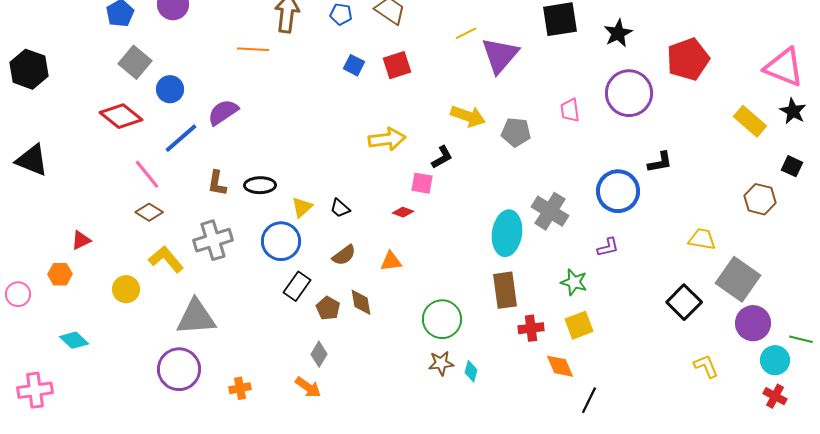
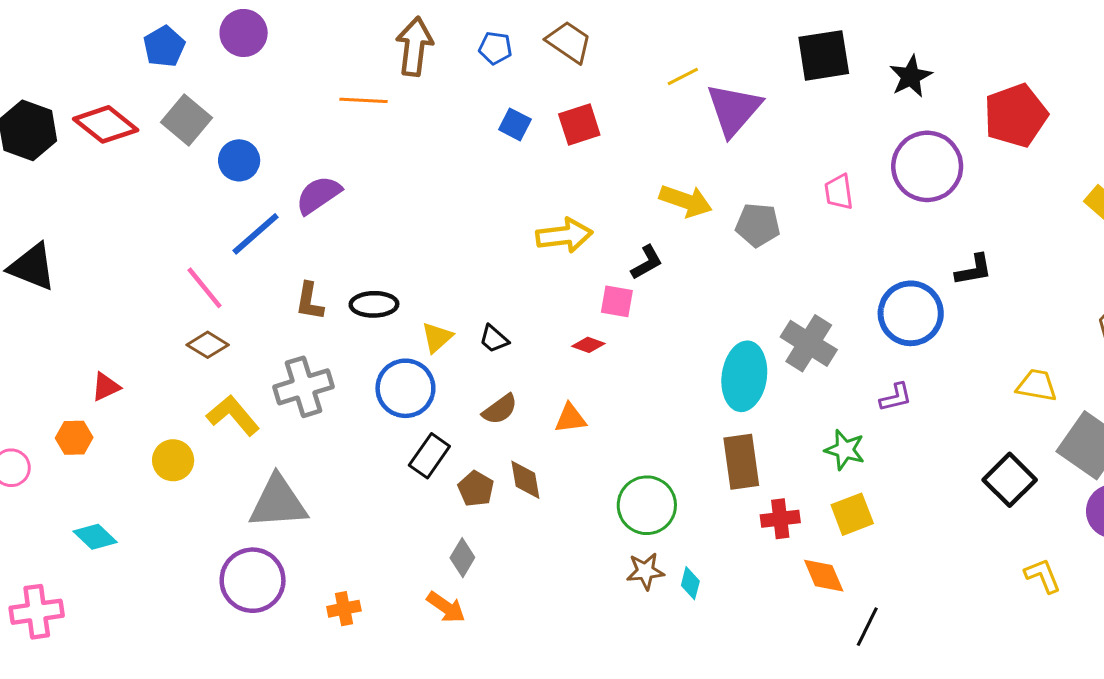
red diamond: (121, 116) -> (106, 124), moved

